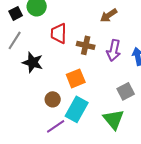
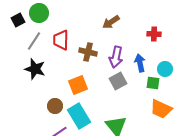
gray line: (15, 40) -> (34, 41), moved
gray square: (126, 91) -> (118, 81), moved
cyan rectangle: (77, 109) -> (79, 116), turned -60

